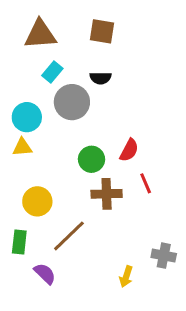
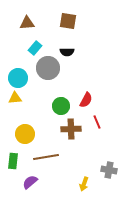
brown triangle: (40, 34) -> (27, 23), size x0.7
brown line: (69, 236) -> (46, 157), turned 35
purple semicircle: (45, 274) -> (30, 182), turned -84

